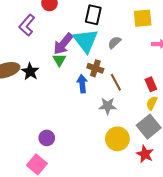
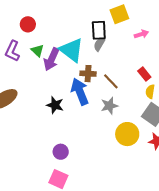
black rectangle: (93, 15) -> (99, 30), moved
green triangle: (59, 60) -> (37, 51), moved
black star: (30, 72) -> (55, 105), moved
blue arrow: (82, 84) -> (80, 92), size x1.5

